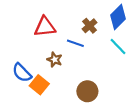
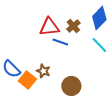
red triangle: (45, 27) -> (49, 27), moved
brown star: (55, 60) -> (43, 71), moved

